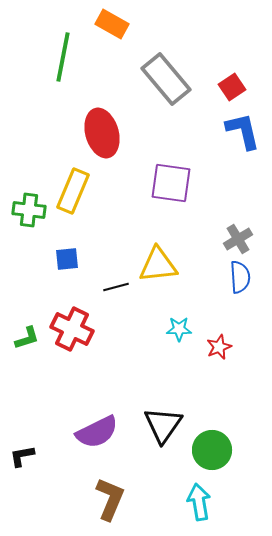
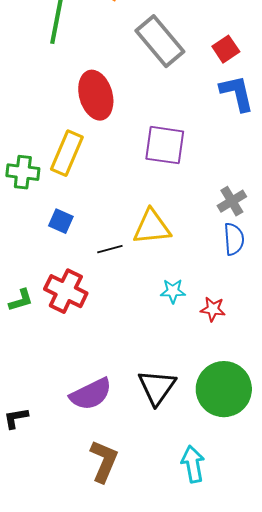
blue square: (67, 259) -> (61, 221), turned 30
red star: (219, 347) -> (213, 309), turned 30
green circle: (212, 450) -> (224, 389), moved, size x1.4

